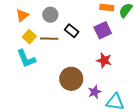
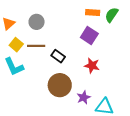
purple square: (103, 30) -> (89, 36), turned -30
black rectangle: (72, 31) -> (58, 56), moved

